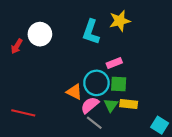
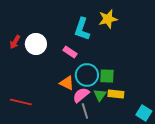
white circle: (40, 34) -> (36, 44), moved
pink rectangle: (114, 63) -> (70, 52), moved, turned 56
gray line: (94, 123) -> (85, 111), turned 35

